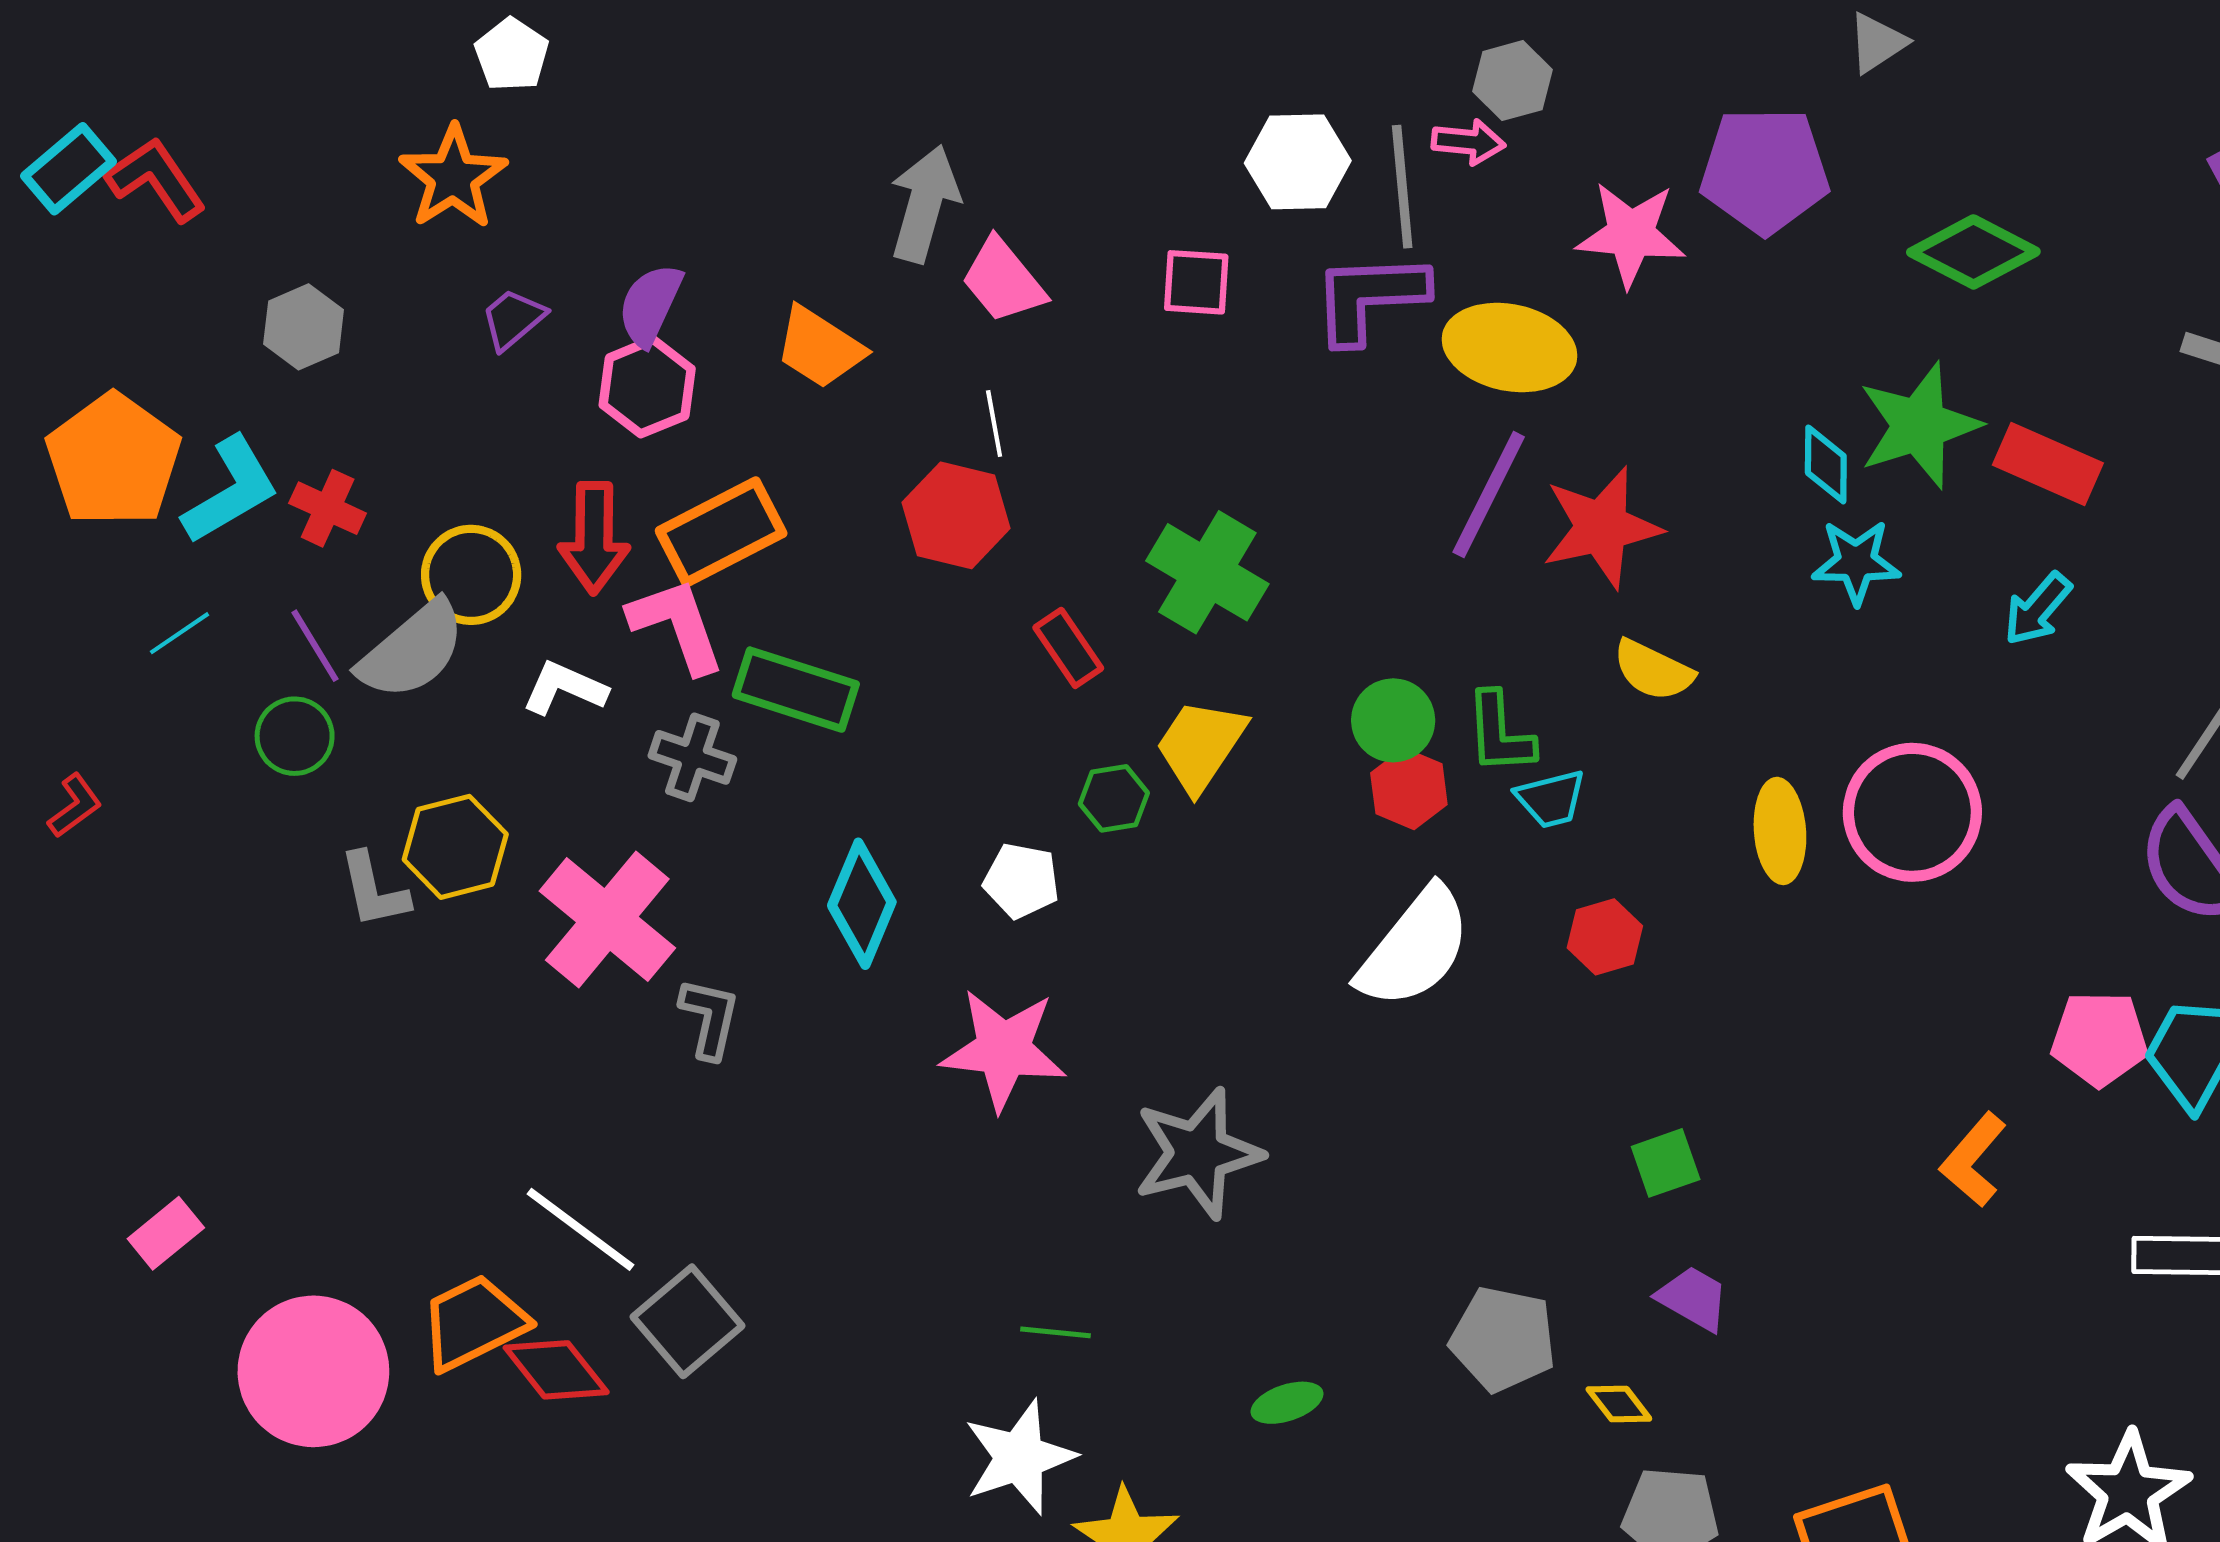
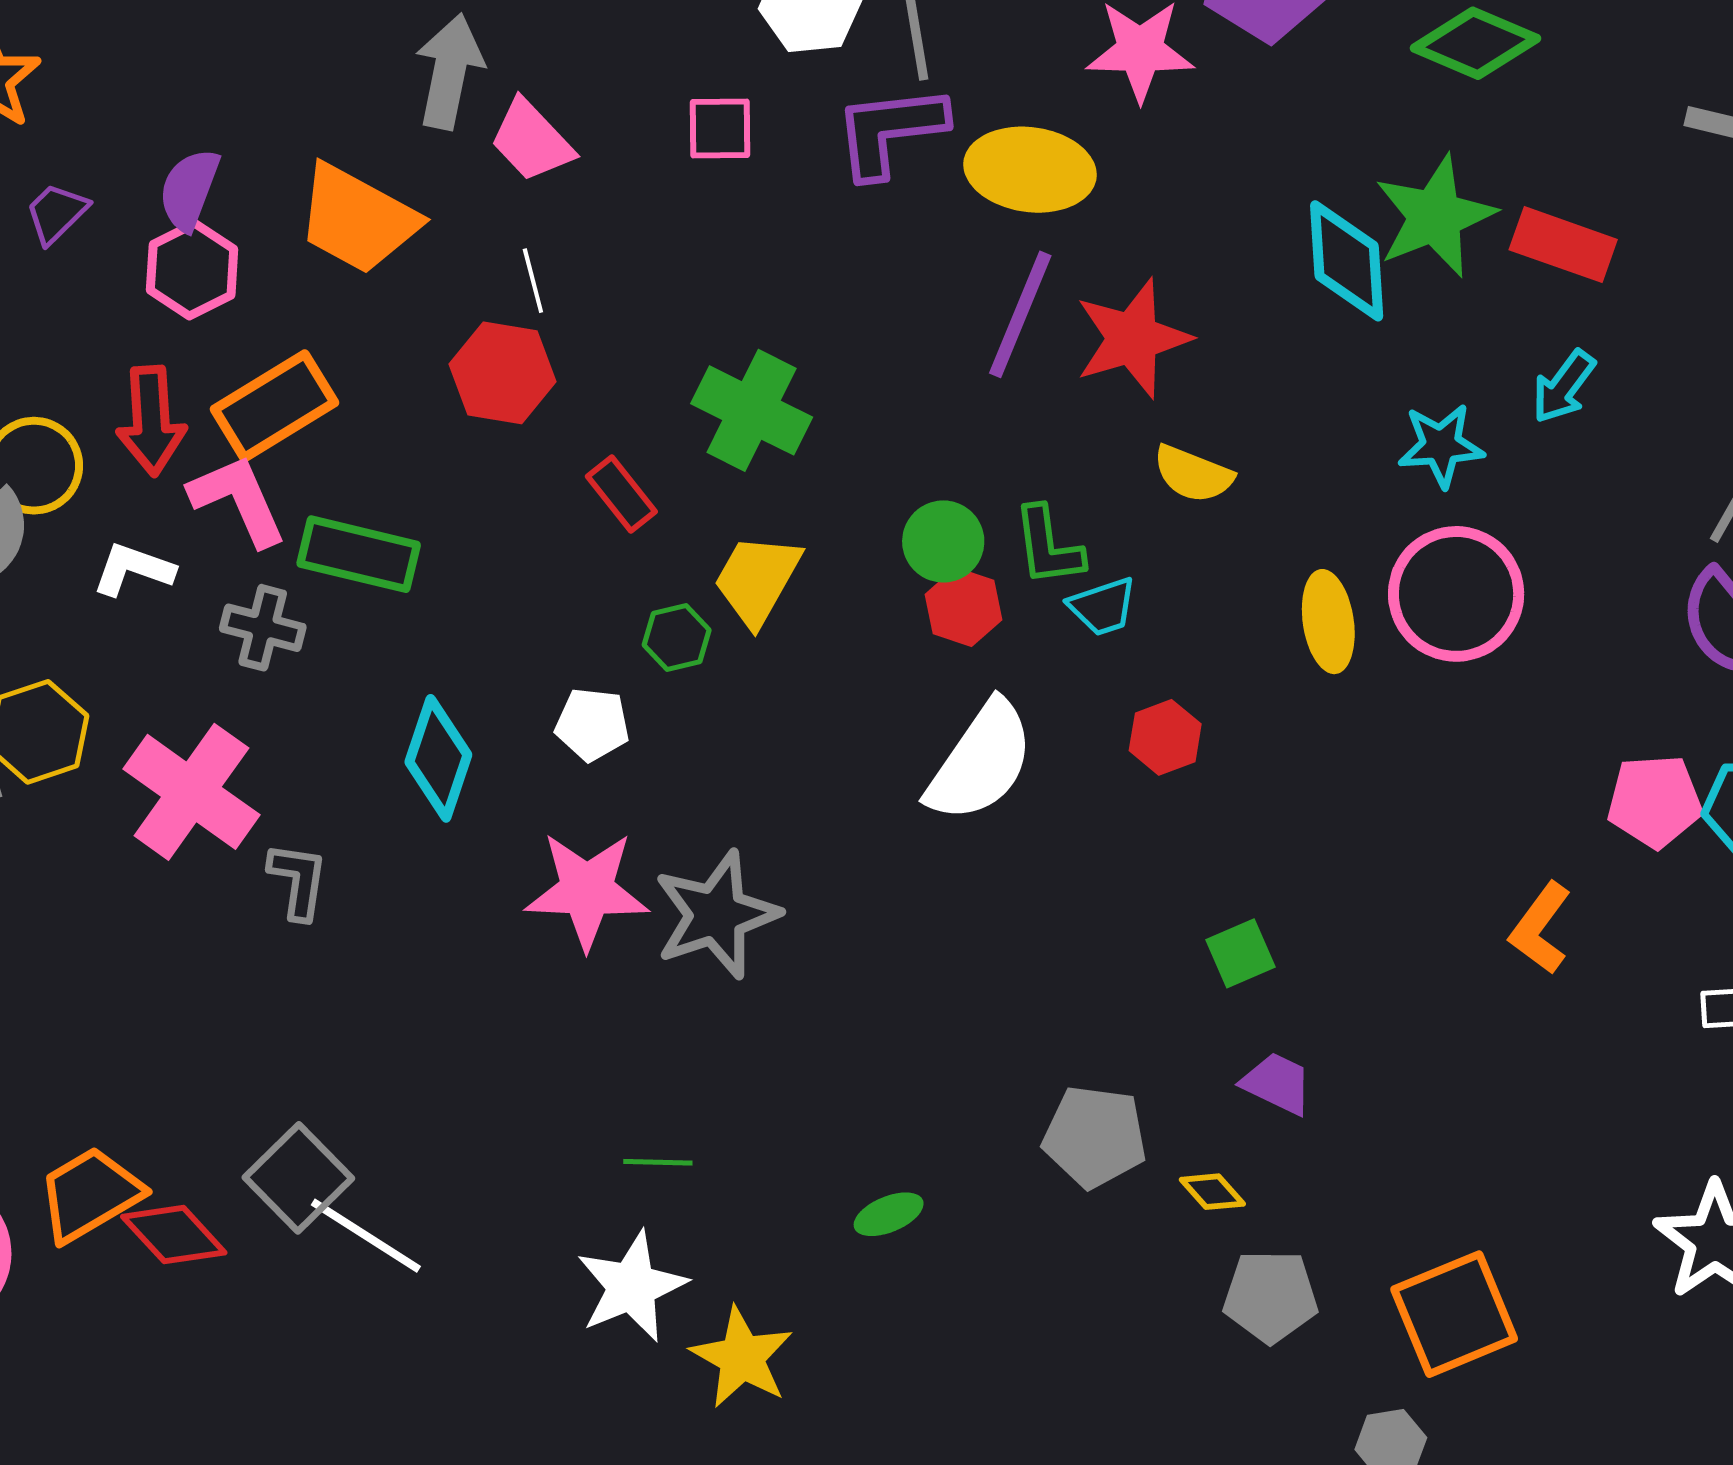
orange trapezoid: (820, 348) -> (357, 219), size x1.4
cyan diamond: (1826, 464) -> (1347, 261), size x1.6
cyan star: (1856, 562) -> (1441, 445), moved
gray star: (1198, 1153) -> (716, 915), moved
white line: (581, 1229) -> (366, 1236), moved

